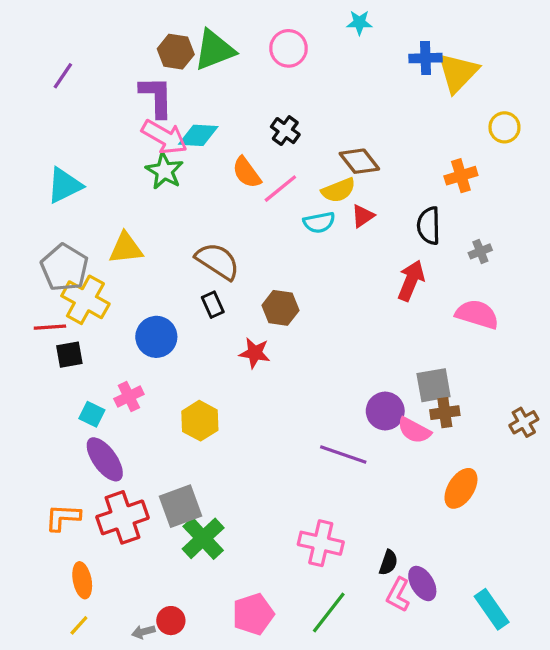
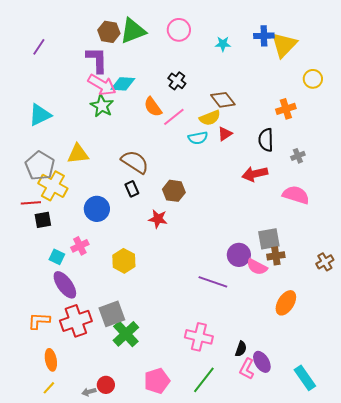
cyan star: (359, 23) -> (223, 44), moved
red arrow: (411, 280) -> (255, 174), turned -125

